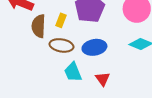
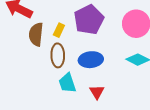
brown ellipse: (61, 45) -> (58, 55), turned 75

